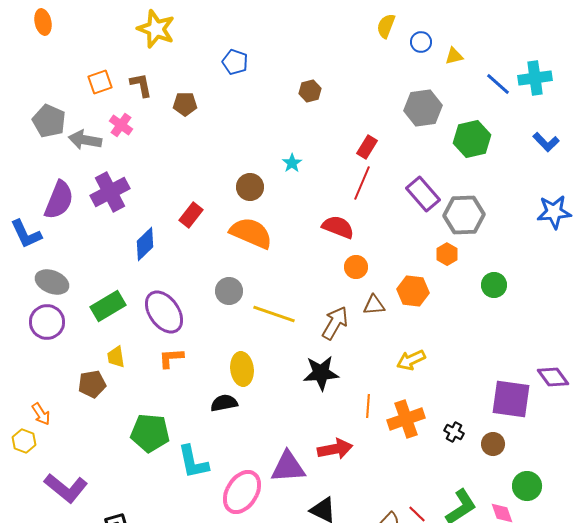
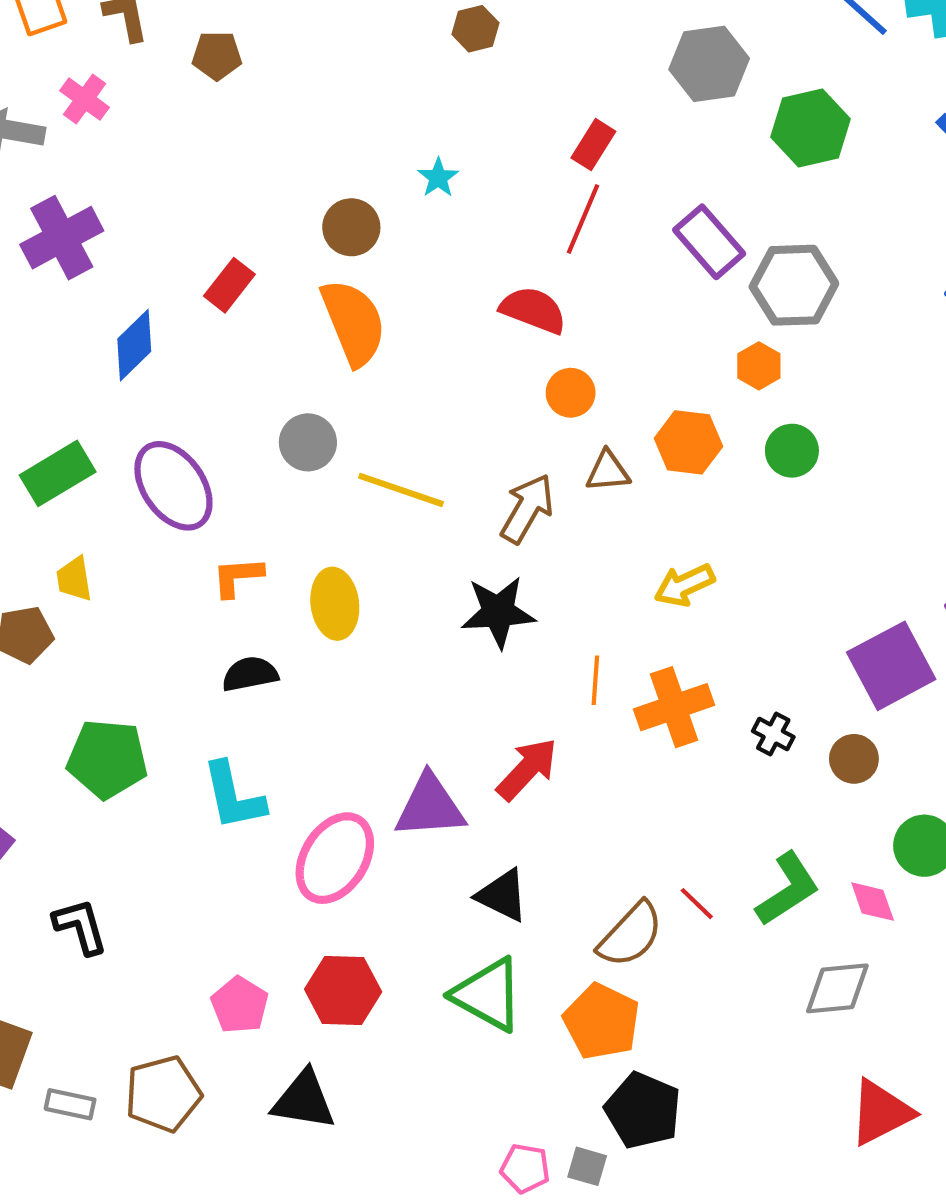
orange semicircle: (251, 233) -> (353, 322), turned 45
green circle: (494, 285) -> (792, 451), moved
orange L-shape: (171, 358) -> (238, 577), moved
purple square: (511, 399) -> (891, 666), turned -36
black semicircle: (224, 403) -> (250, 674), moved
green pentagon: (150, 433) -> (107, 759), moved
red arrow: (335, 449) -> (527, 769), turned -36

